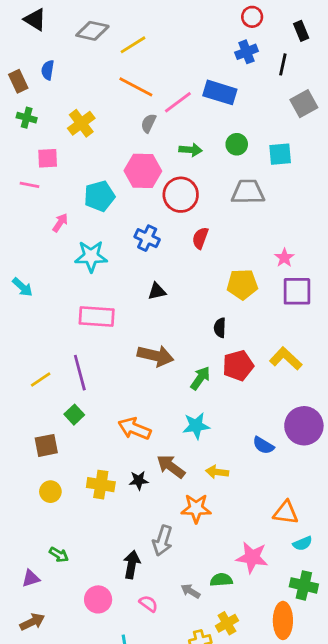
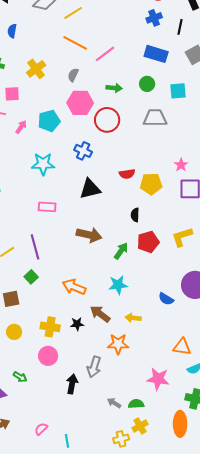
blue rectangle: (220, 92) -> (156, 54), moved
gray semicircle: (148, 123) -> (73, 75), moved
pink arrow: (60, 223) -> (21, 127), moved
red semicircle: (200, 238) -> (127, 174), moved, turned -119
black triangle: (157, 291) -> (90, 189), size x1.6
pink rectangle: (97, 317) -> (47, 207), size x0.7
yellow L-shape: (286, 359) -> (182, 237), turned -60
green semicircle: (221, 580) -> (136, 404), moved
pink circle: (98, 599) -> (48, 356), moved
pink semicircle: (148, 604) -> (41, 429), moved, turned -80

